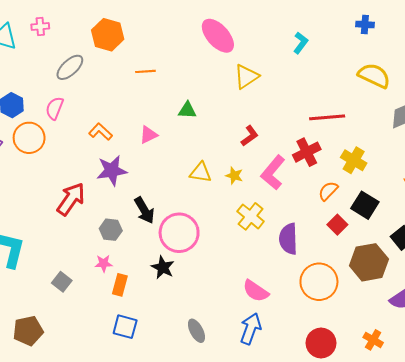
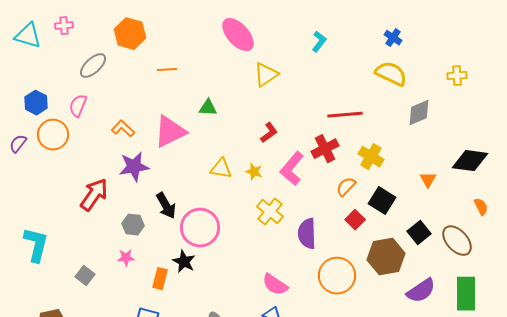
blue cross: (365, 25) -> (393, 38), moved, turned 30
pink triangle: (148, 135) -> (170, 132), size x1.8
orange rectangle: (120, 285) -> (160, 279), moved

